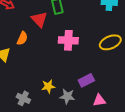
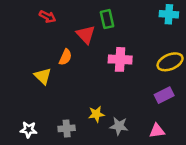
purple rectangle: (86, 80) -> (164, 95), moved
gray cross: (23, 98) -> (67, 128), turned -32

